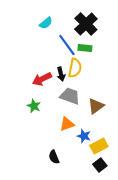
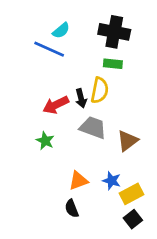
black cross: (86, 24) -> (114, 32), turned -35
blue line: (67, 45) -> (49, 49), moved, turned -30
orange triangle: (67, 124) -> (78, 181), moved

